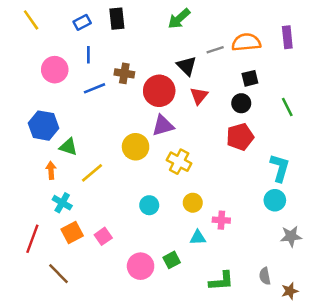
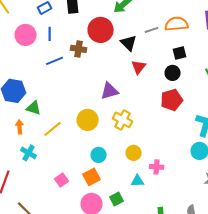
pink circle: (55, 70) -> (26, 35), moved
red circle: (159, 91) -> (101, 30), moved
yellow circle: (136, 147) -> (88, 120), moved
orange square: (72, 233) -> (92, 177), moved

